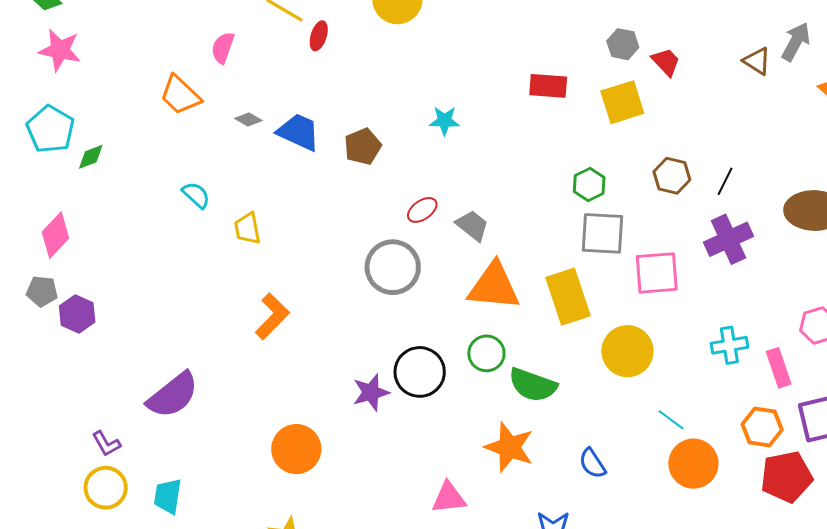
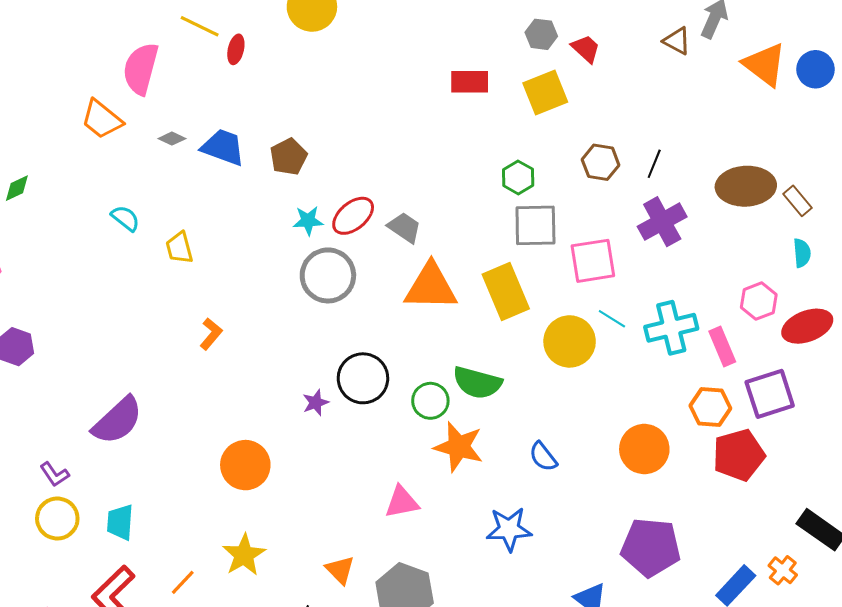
pink semicircle: (223, 48) -> (141, 69), size x1.6
cyan star: (444, 121) -> (308, 221), moved
red ellipse: (422, 210) -> (353, 216), size x1.4
orange L-shape: (272, 316) -> (211, 334), size x0.7
cyan cross: (729, 345) -> (671, 328), size x1.4
green circle: (486, 353) -> (430, 401), moved
purple star: (371, 392) -> (316, 403), size x0.7
cyan line: (671, 420) -> (612, 319), moved

